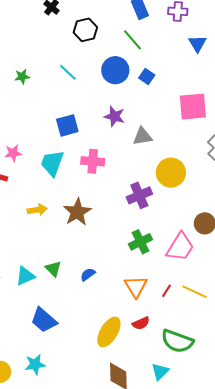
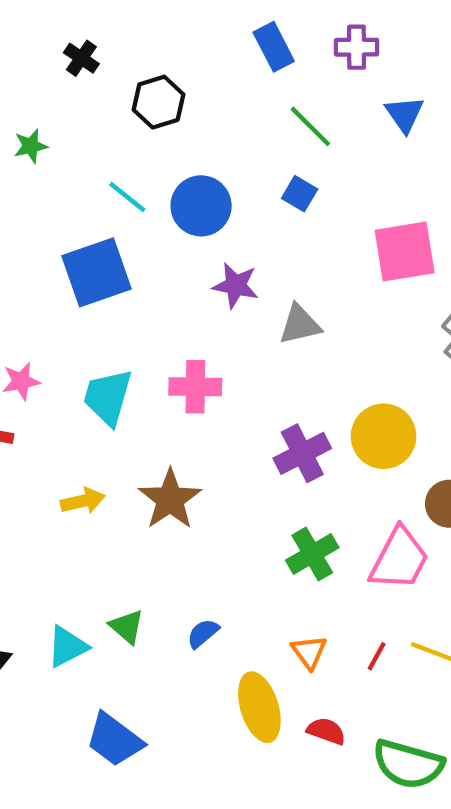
green line: (133, 40) -> (310, 126), moved
blue circle: (115, 70) -> (201, 206), moved
green star: (22, 77) -> (31, 146), moved
blue square: (67, 125) -> (96, 272), moved, size x1.4
yellow circle: (171, 173) -> (384, 436), moved
orange triangle: (136, 287) -> (309, 652), size x0.7
red semicircle: (141, 323) -> (326, 731), turned -132
yellow ellipse: (109, 332) -> (259, 707), moved, turned -44

